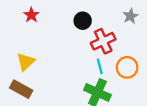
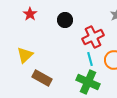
black circle: (83, 21) -> (65, 20), moved
brown rectangle: (21, 89) -> (42, 78), moved

